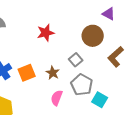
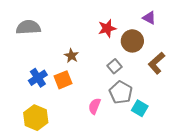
red star: (46, 33) -> (107, 28), moved
brown star: (53, 73) -> (71, 56), moved

